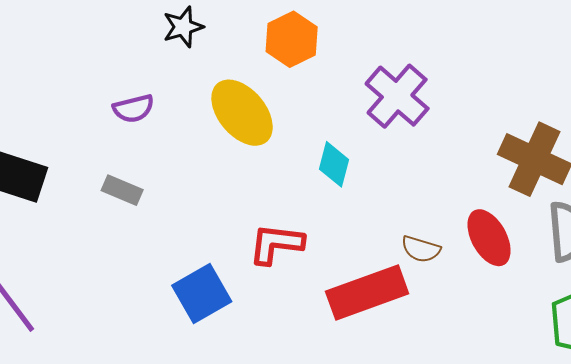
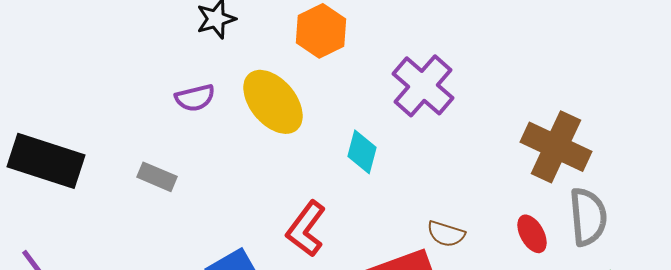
purple semicircle: (134, 109) -> (195, 98), moved
red ellipse: (489, 238) -> (532, 234), moved, size x0.7
red L-shape: (276, 244) -> (306, 229), turned -60

